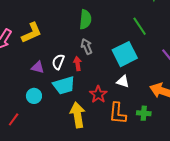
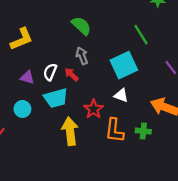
green semicircle: (85, 19) -> (81, 26), turned -54
red arrow: (78, 64) -> (71, 74), turned -40

